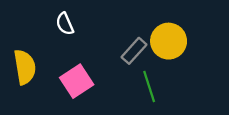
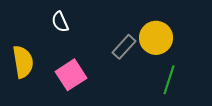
green line: (149, 86) -> (169, 80), moved, turned 36

